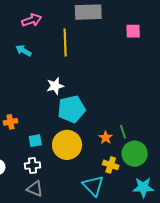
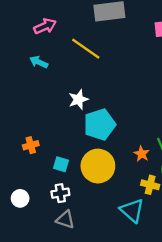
yellow line: (65, 42) -> (86, 49), turned -48
cyan square: (35, 141) -> (61, 164), turned 32

